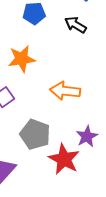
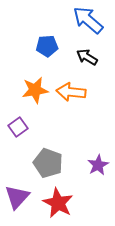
orange arrow: (65, 91) -> (71, 92), moved
red star: (64, 159) -> (58, 203), moved

